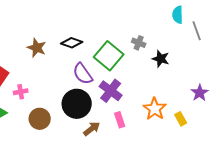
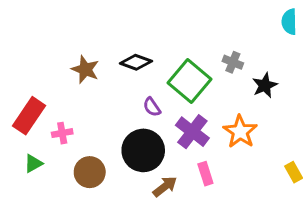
black star: (161, 59) -> (265, 85), turned 30
purple semicircle: (83, 74) -> (152, 107), size x0.6
orange star: (155, 109) -> (240, 132), moved

